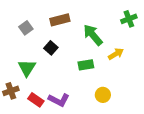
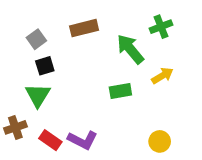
green cross: (129, 19) -> (161, 27), moved
black square: (51, 48) -> (45, 66), moved, turned 32
yellow circle: (103, 95) -> (160, 141), moved

